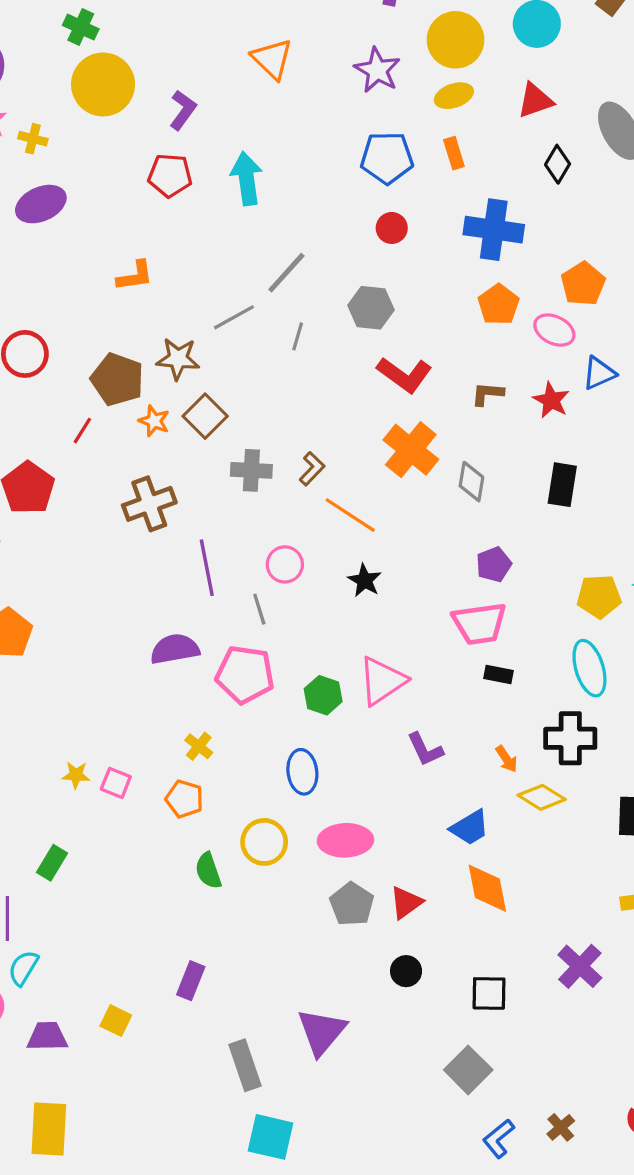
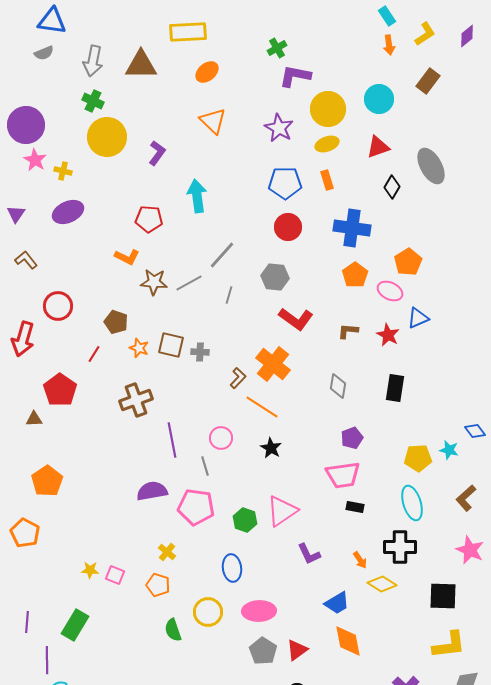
red pentagon: (170, 175) -> (149, 219), moved
red circle: (392, 228) -> (288, 227), size x1.4
orange L-shape: (135, 276) -> (127, 257), turned 35
brown star: (178, 359) -> (154, 282), moved
brown pentagon: (117, 379) -> (116, 322), size x0.7
brown square: (205, 416) -> (171, 345), turned -32
orange cross: (411, 450) -> (273, 364), moved
gray cross: (251, 470) -> (200, 352), moved, size x0.7
green rectangle: (52, 863) -> (75, 625), size x1.4

